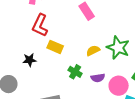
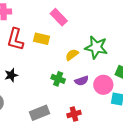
yellow rectangle: (55, 47) -> (41, 39), moved

